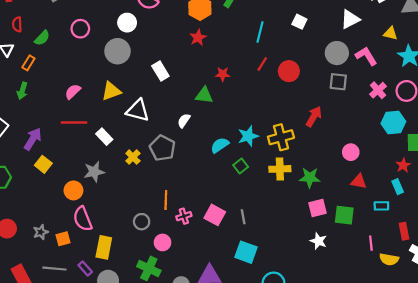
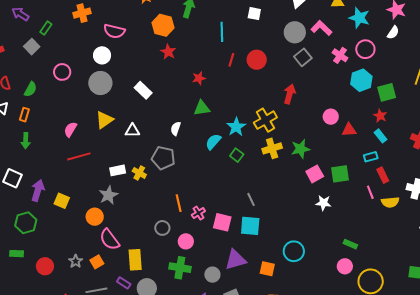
gray square: (338, 82) -> (303, 57), turned -30
green triangle: (204, 95) -> (202, 108), moved
white triangle: (138, 110) -> (132, 131), size x0.7
white rectangle: (104, 137) -> (118, 170), moved, turned -42
purple arrow: (33, 139) -> (38, 190), moved
red triangle: (359, 182) -> (349, 130), moved
pink square: (215, 215) -> (222, 222), moved
red rectangle: (404, 231) -> (383, 175), moved
cyan square: (246, 252) -> (250, 226), moved

